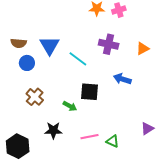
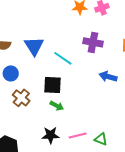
blue circle: (27, 63) -> (11, 73), moved
black square: (90, 92) -> (52, 85), moved
black star: (53, 130) -> (51, 135), moved

